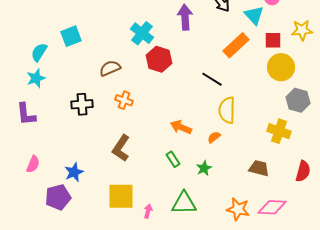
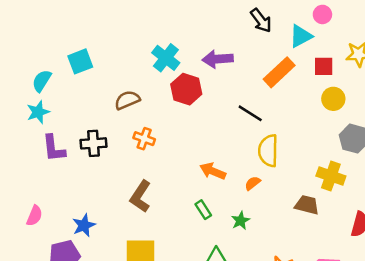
cyan triangle: (254, 15) -> (301, 36), turned 45
purple arrow: (185, 17) -> (218, 59), moved, turned -90
yellow circle: (281, 67) -> (333, 99), size x0.7
purple L-shape: (26, 114) -> (54, 148), moved
brown trapezoid: (259, 168) -> (307, 205), moved

